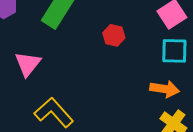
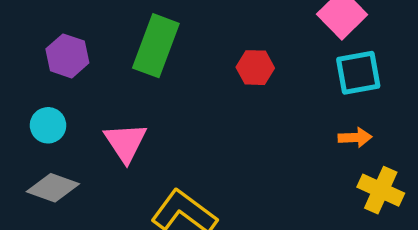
orange arrow: (165, 89) -> (355, 138), size x0.7

